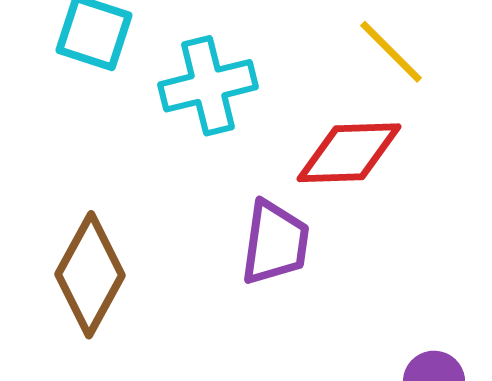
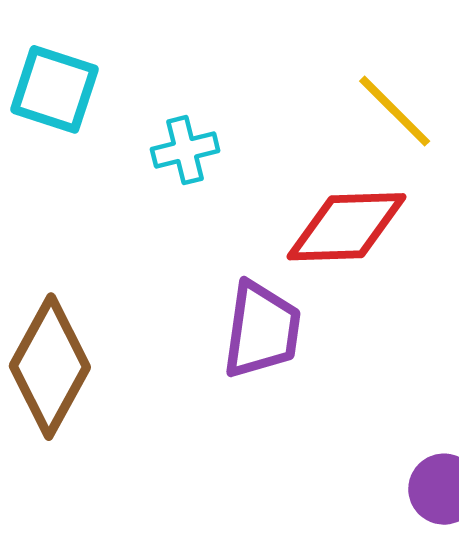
cyan cross: (208, 86) -> (185, 150), size x0.6

